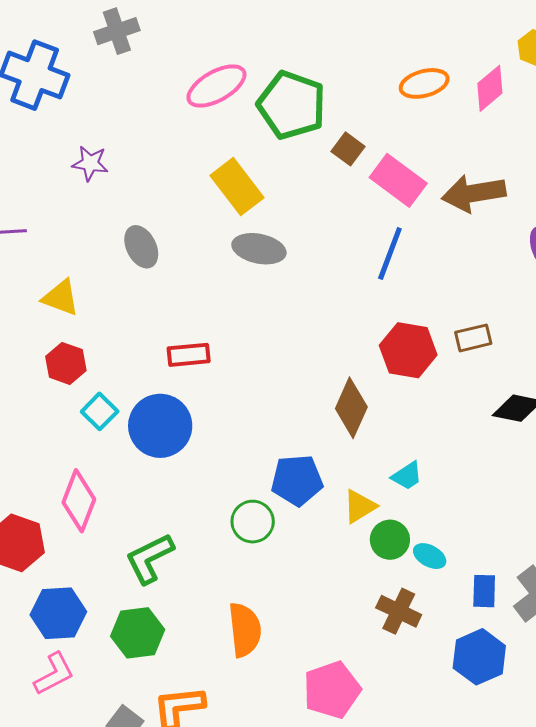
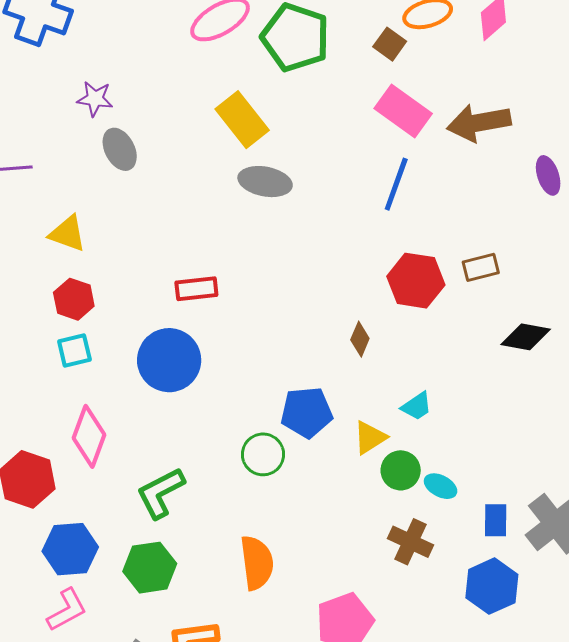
brown square: (348, 149) -> (390, 44), moved
gray ellipse: (141, 247) -> (120, 149), moved
brown diamond: (351, 408) -> (360, 339), size x0.6
cyan square: (100, 411) -> (74, 350), moved, turned 33

